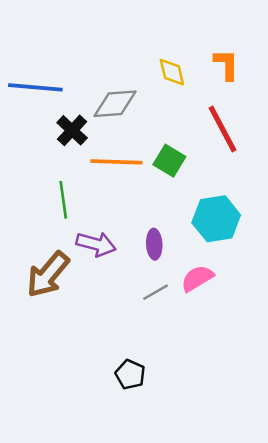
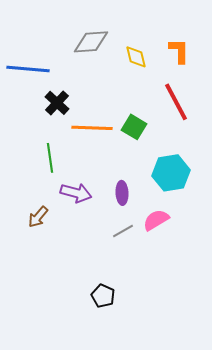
gray diamond: (115, 104) -> (91, 42), moved
brown arrow: (48, 274) -> (38, 217), size x0.6

